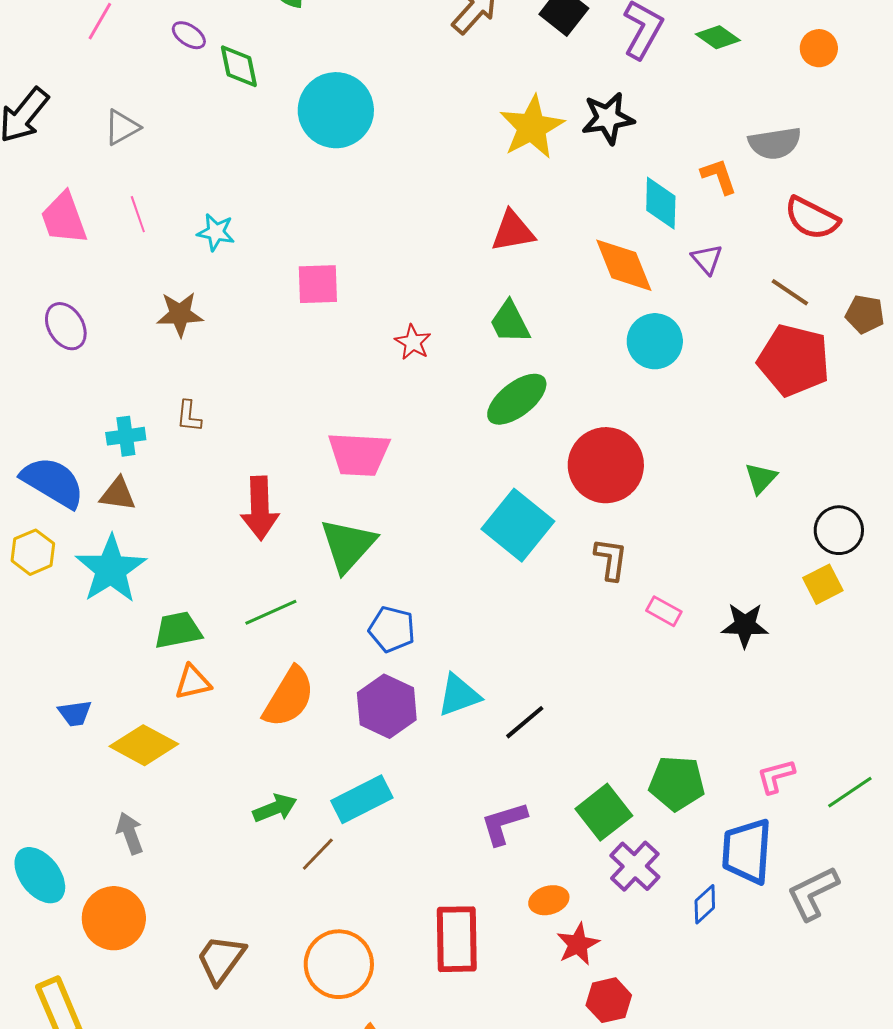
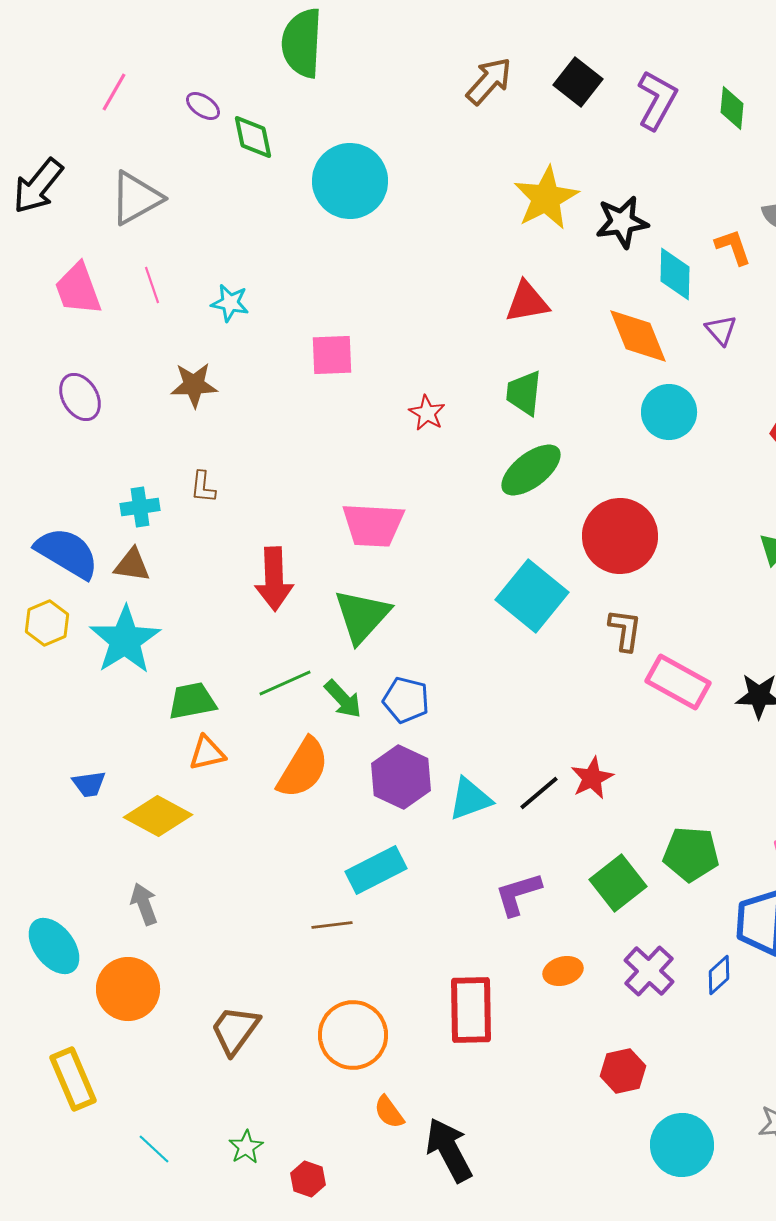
green diamond: (718, 37) -> (732, 108), turned 60
black star: (608, 118) -> (622, 222), moved
gray triangle: (122, 127) -> (136, 198), size x1.5
green trapezoid: (510, 322) -> (524, 393), turned 33
pink rectangle: (664, 611) -> (678, 682), size x1.8
cyan triangle: (459, 695) -> (470, 799), moved
green arrow: (275, 808) -> (343, 699), moved, turned 69
brown line: (318, 854) -> (332, 925), turned 39
purple cross: (635, 866) -> (649, 971), moved
red star: (578, 944) -> (592, 778), moved

